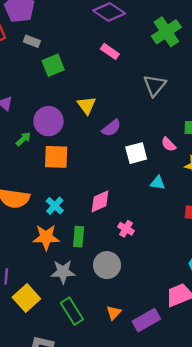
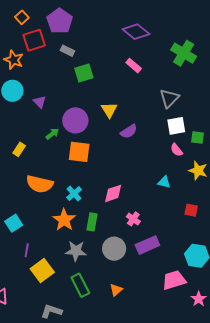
green cross: (166, 32) -> (184, 53), turned -30
white square: (136, 153) -> (176, 126), moved
orange star: (46, 237) -> (64, 220), turned 30
purple rectangle: (146, 320) -> (147, 245), moved

